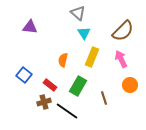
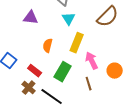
purple triangle: (30, 27) -> (31, 18), moved
pink arrow: (121, 59) -> (92, 61), moved
brown cross: (44, 102) -> (29, 88), turned -32

